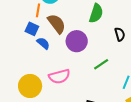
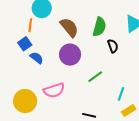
green semicircle: (96, 13) -> (99, 27), moved
brown semicircle: (57, 24) -> (69, 27), moved
blue square: (32, 29) -> (25, 44), turned 32

